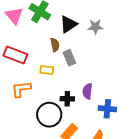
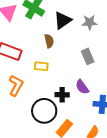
gray rectangle: (69, 58) -> (88, 56), moved
orange L-shape: (21, 89) -> (16, 85), turned 125
purple semicircle: (87, 91) -> (82, 87), turned -42

